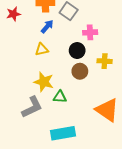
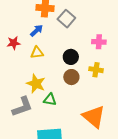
red star: (13, 14) -> (14, 43), moved
blue arrow: (47, 26) -> (37, 31), moved
pink cross: (90, 32) -> (99, 42), moved

